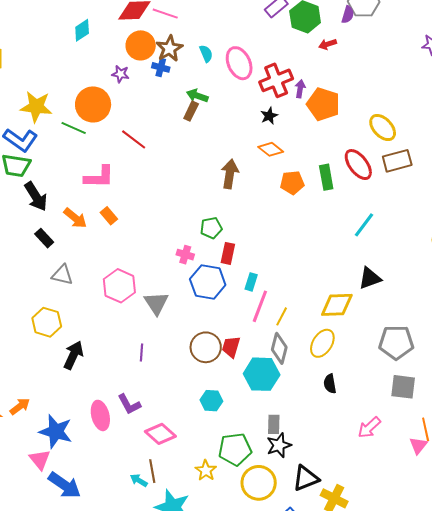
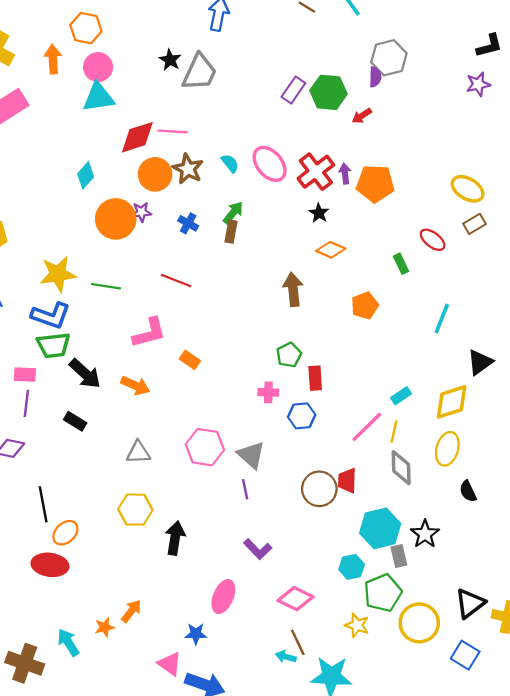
blue cross: (161, 67) -> (188, 223), moved, turned 30
green arrow: (197, 96) -> (233, 213), turned 125
orange circle: (93, 104) -> (116, 219), moved
yellow ellipse: (383, 128) -> (468, 189), moved
brown rectangle: (397, 161) -> (475, 224), size x0.7
red ellipse: (358, 165) -> (433, 240), size x0.7
green rectangle: (326, 177) -> (401, 264), size x0.7
orange pentagon: (292, 183) -> (365, 306), moved
orange rectangle: (109, 216) -> (190, 360), moved
cyan line: (364, 225) -> (442, 319), moved
black rectangle: (44, 238) -> (75, 421), moved
blue hexagon: (208, 282) -> (302, 416), size x0.7
cyan rectangle: (251, 282) -> (401, 396), moved, turned 54
pink line: (260, 306) -> (367, 427), turned 40
purple line: (141, 352) -> (245, 489), moved
cyan hexagon: (262, 374) -> (380, 528), moved
cyan hexagon: (211, 401) -> (352, 567), moved
purple L-shape: (129, 404) -> (258, 549), moved
pink ellipse: (100, 415) -> (223, 597), turned 52
gray rectangle: (274, 424) -> (399, 556), moved
blue star: (56, 431) -> (196, 634), moved, size x0.6
black star: (279, 445) -> (425, 534), moved

